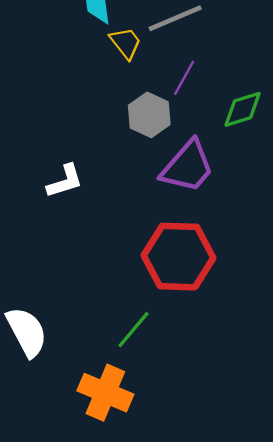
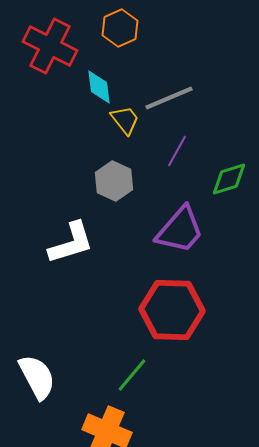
gray hexagon: (149, 115) -> (114, 181), moved
white L-shape: (65, 181) -> (71, 243), size x1.4

